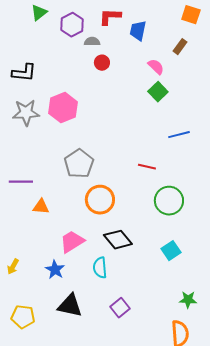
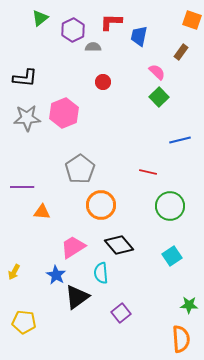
red circle: (102, 63) -> (103, 82), moved
black triangle: (70, 306) -> (77, 297), moved, turned -48

